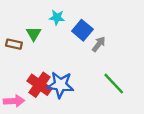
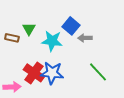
cyan star: (57, 17) -> (52, 41), moved, size x1.5
gray arrow: (99, 44) -> (85, 38), turned -128

